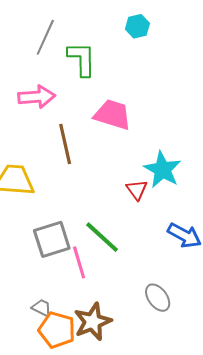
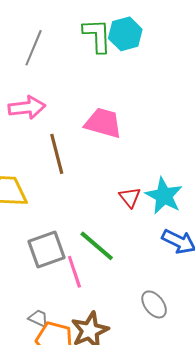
cyan hexagon: (137, 26) -> (125, 34), size x1.4
green L-shape: (82, 59) -> (97, 36), moved
cyan star: (162, 170) -> (164, 196), moved

